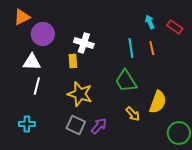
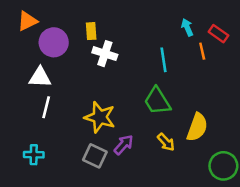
orange line: (152, 48) -> (202, 51), moved
yellow rectangle: (73, 61) -> (91, 31), moved
purple arrow: (99, 126) -> (124, 145), moved

